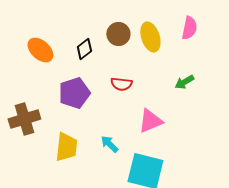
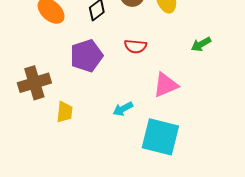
cyan arrow: (109, 144) -> (123, 109), turned -72
yellow trapezoid: (66, 147) -> (65, 112), moved, size x0.7

